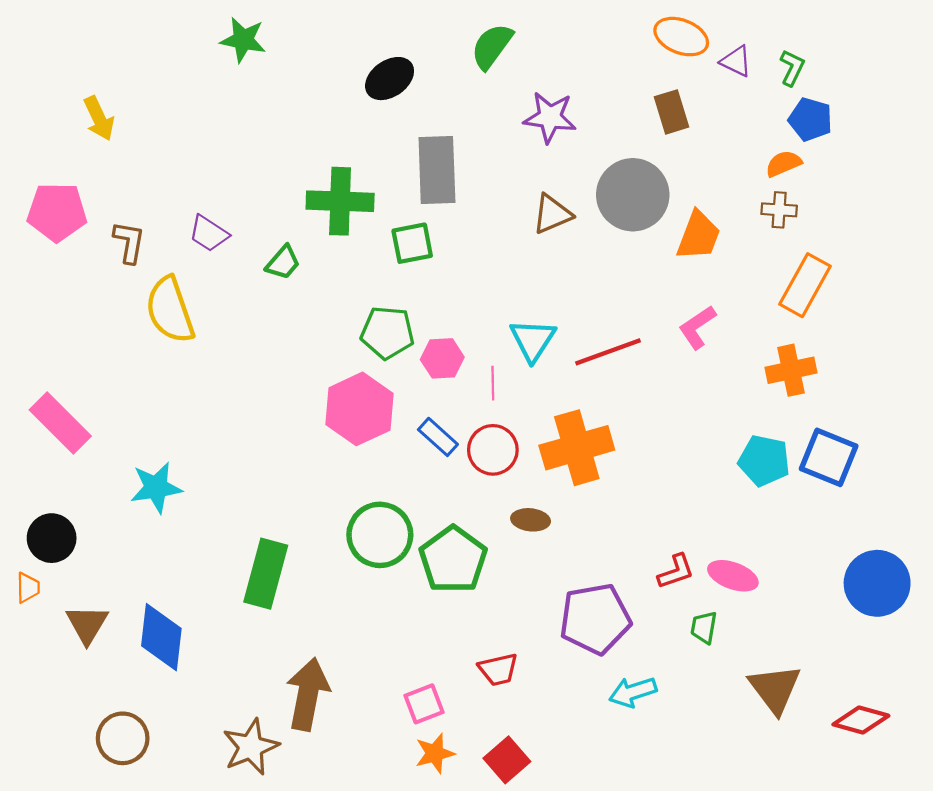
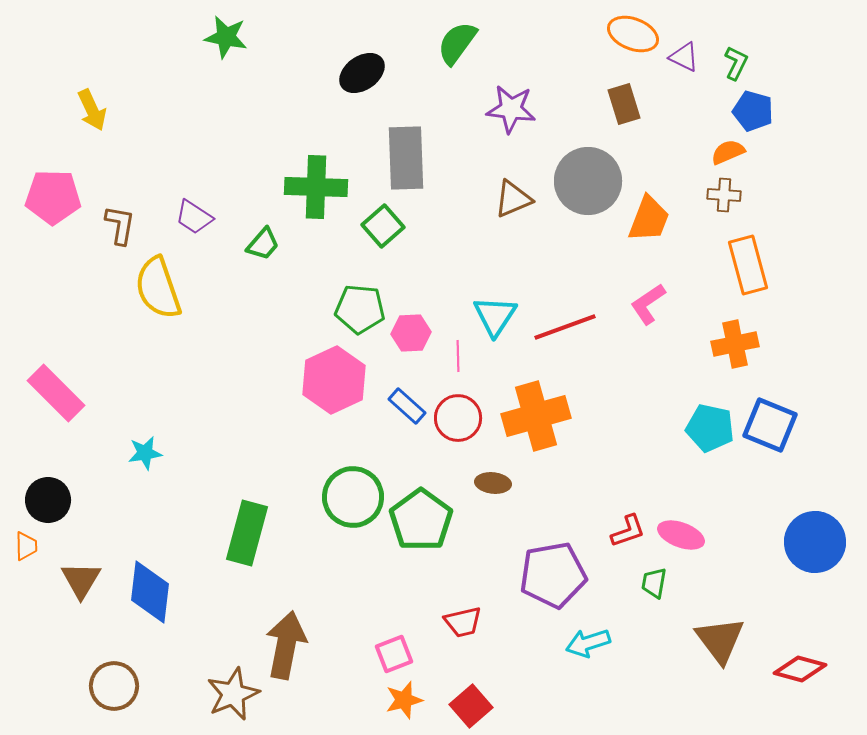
green square: (412, 243) -> (383, 226), turned -30
orange rectangle: (805, 285) -> (748, 265), turned -44
cyan star: (156, 488) -> (145, 453), size x0.7

